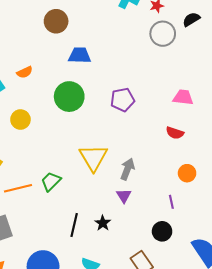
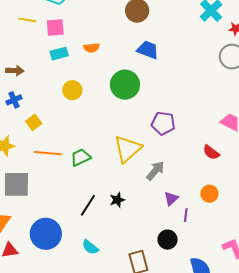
purple pentagon: (123, 100) -> (163, 123), moved
purple triangle: (124, 196) -> (171, 199), moved
black star: (103, 223) -> (117, 200), moved

